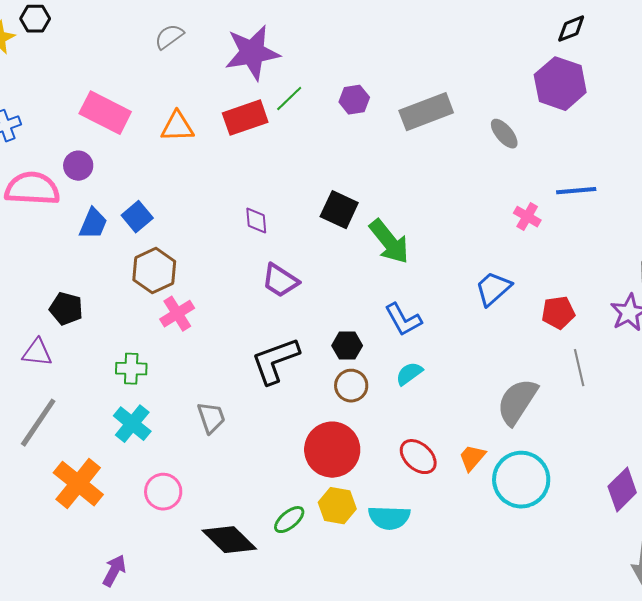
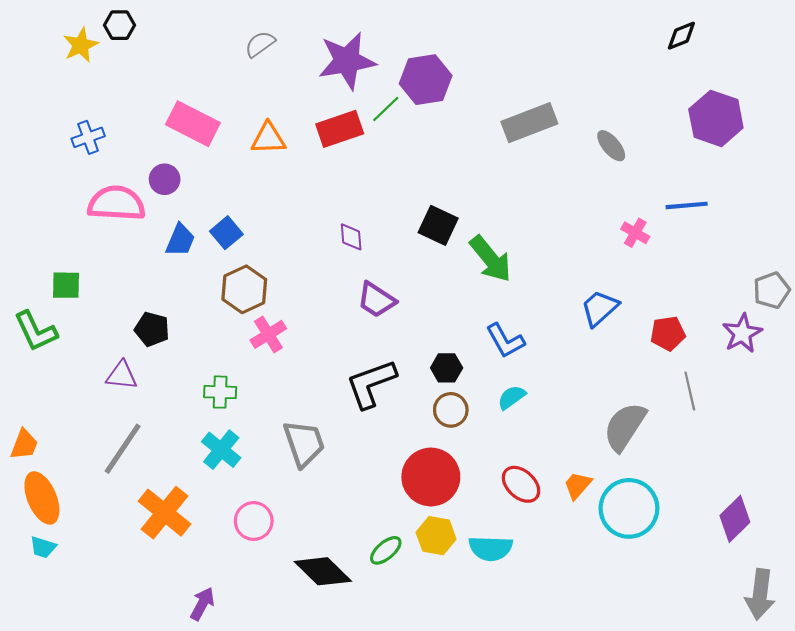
purple hexagon: (560, 84) -> (716, 118), moved
purple hexagon: (354, 100) -> (426, 80), moved, size x1.6
gray trapezoid: (211, 418) -> (304, 443), size x1.4

